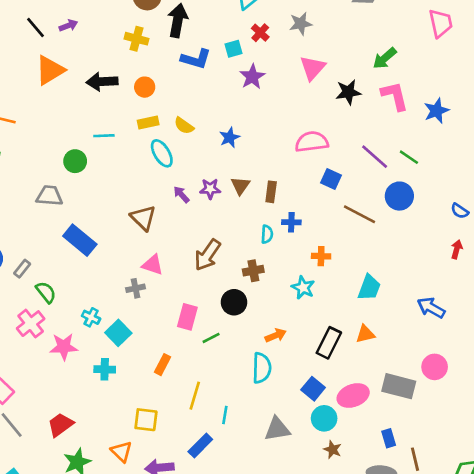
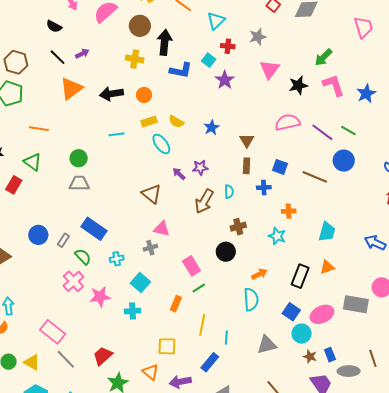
red cross: (260, 33) -> (228, 46), turned -32
cyan square: (233, 49) -> (209, 60), turned -32
pink semicircle: (312, 142) -> (288, 122), moved
green circle: (75, 161) -> (79, 158), moved
blue square: (331, 179) -> (280, 167), moved
brown triangle: (240, 186) -> (247, 140), moved
cyan semicircle: (267, 234) -> (229, 192), moved
blue rectangle: (80, 240) -> (94, 229), moved
brown arrow: (207, 255) -> (204, 201), moved
cyan cross: (91, 317) -> (117, 259), moved, turned -32
pink rectangle: (187, 317) -> (191, 266), turned -42
green line: (211, 338) -> (199, 288), moved
blue rectangle: (389, 438) -> (330, 355), moved

